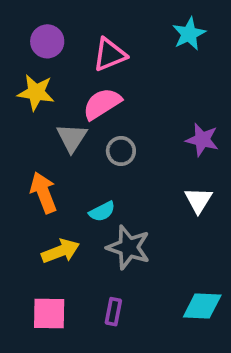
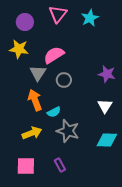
cyan star: (189, 34) -> (90, 18), moved
pink triangle: (110, 55) -> (58, 14), moved, turned -30
orange arrow: (43, 193) -> (35, 100), moved
cyan diamond: (202, 306) -> (107, 140), moved
purple rectangle: (113, 312) -> (60, 165), turned -40

